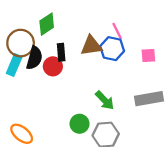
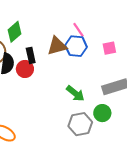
green circle: (80, 124) -> (102, 113), moved

